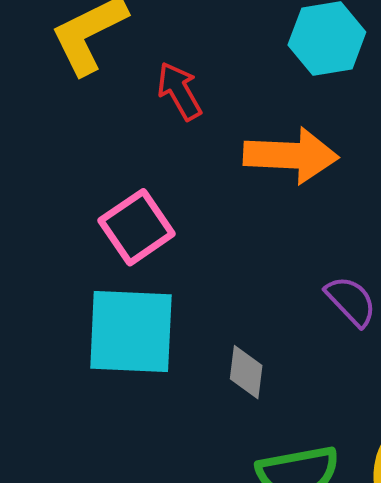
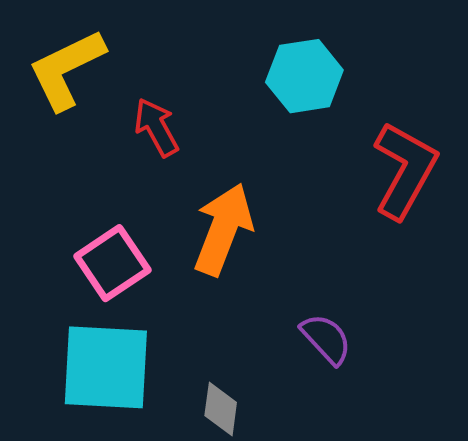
orange arrow: (291, 155) -> (223, 229), moved, turned -72

